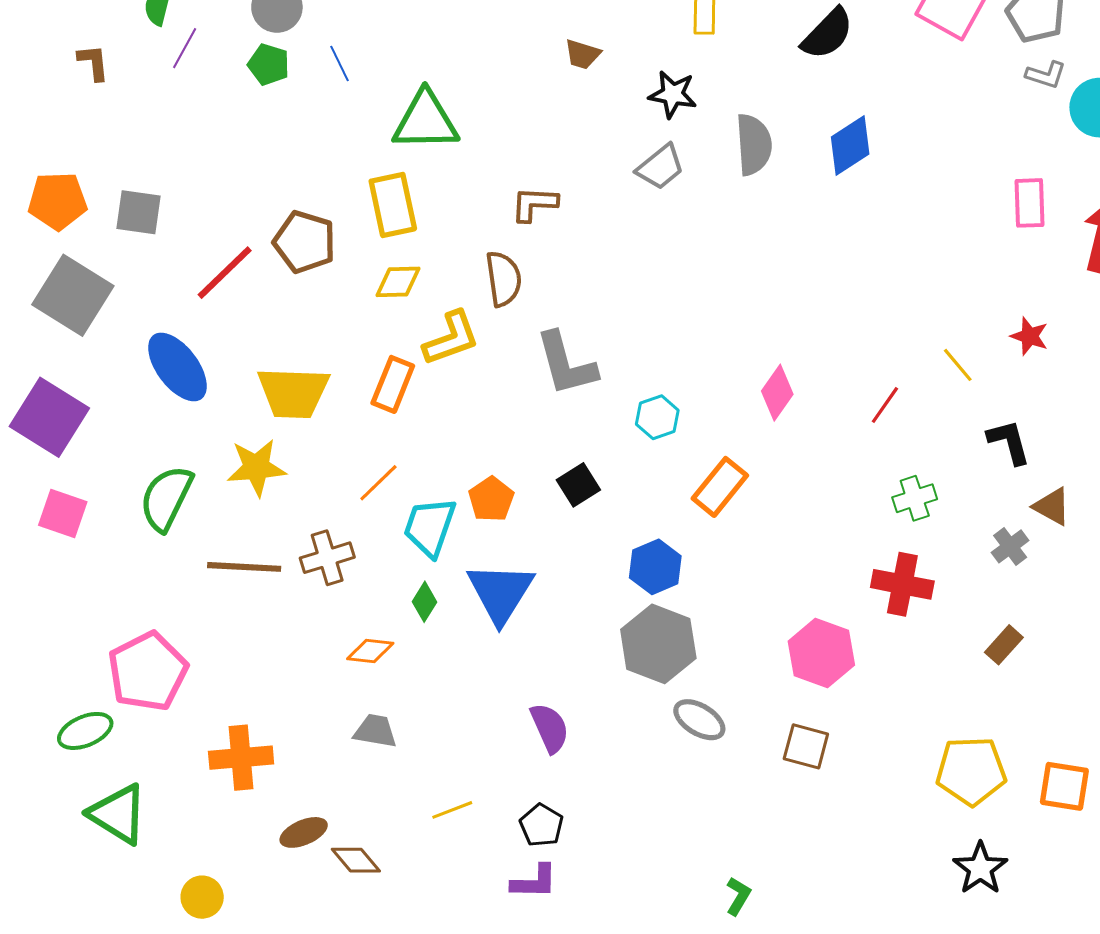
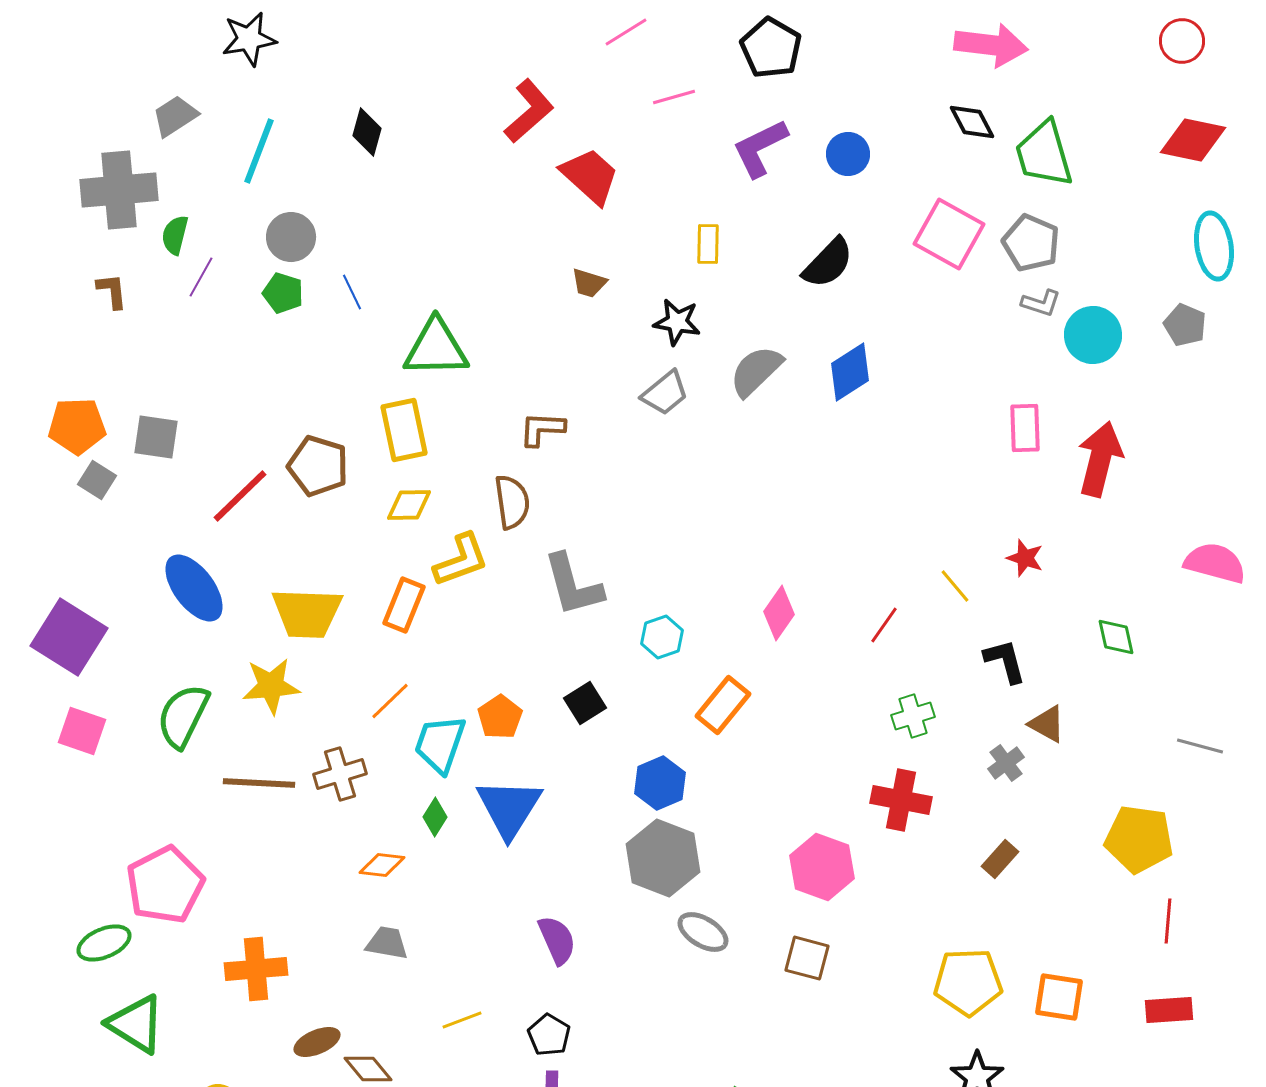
gray semicircle: (754, 144) -> (756, 371), turned -130
gray square: (73, 295) -> (97, 480), moved, size x0.5

